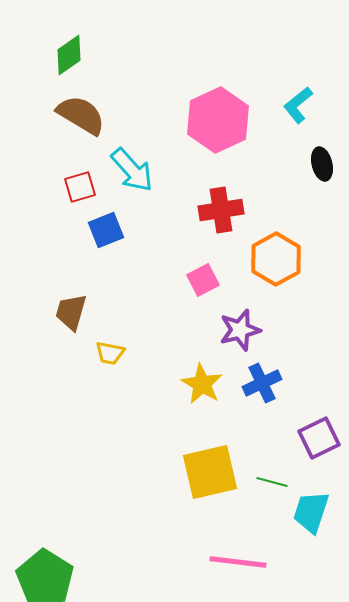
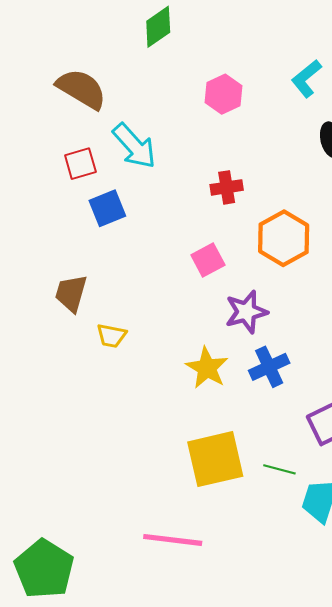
green diamond: (69, 55) -> (158, 27), moved
pink hexagon: (218, 120) -> (224, 94), size x0.6
red cross: (221, 210) -> (227, 187), size x0.7
pink line: (238, 562) -> (173, 540), moved

